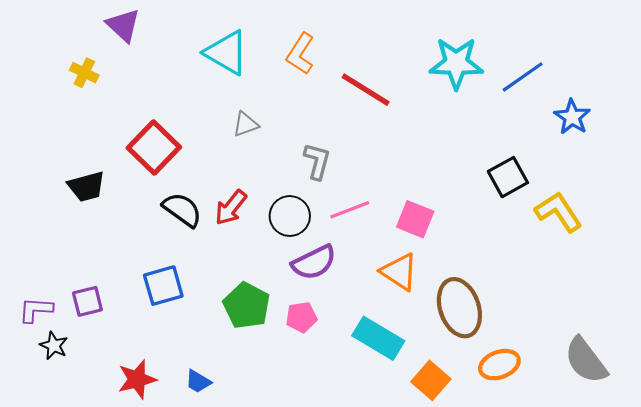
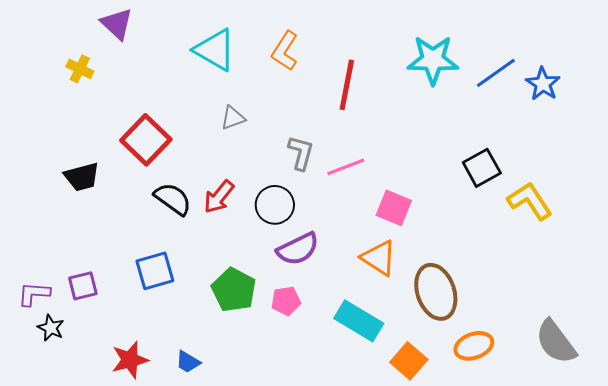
red line: (366, 90) -> (347, 85), turned 69
blue star: (572, 117) -> (543, 84), moved
pink line: (350, 210) -> (346, 167), moved

